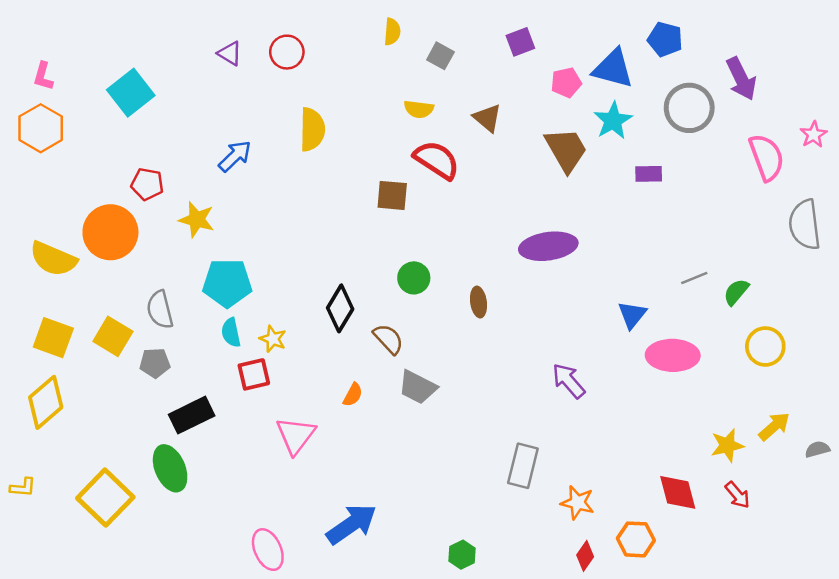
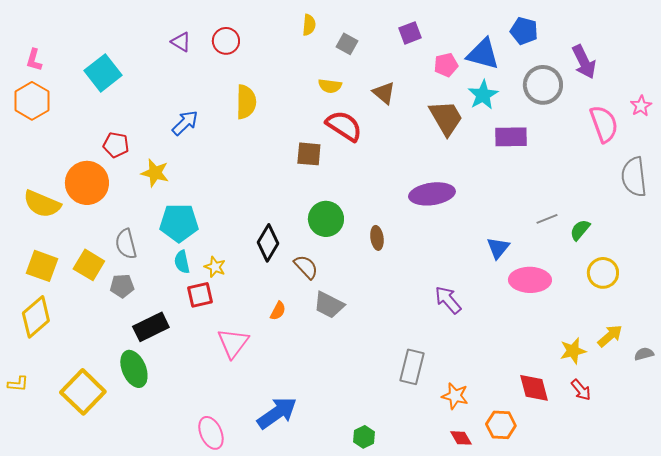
purple rectangle: (649, 174) -> (511, 137), size x1.5
green circle: (414, 278) -> (326, 219), size x1.4
red diamond: (585, 556) -> (461, 438), turned -65

